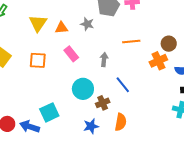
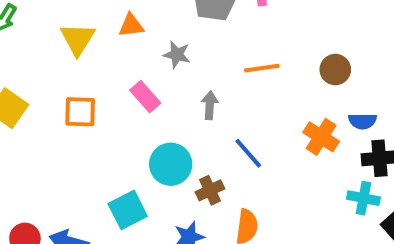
gray star: (87, 24) -> (177, 55), moved
orange triangle: (61, 28) -> (131, 25), moved
orange cross: (158, 61) -> (321, 137), moved, turned -30
cyan square: (49, 112) -> (128, 210), moved

